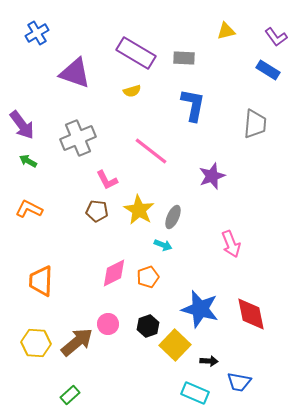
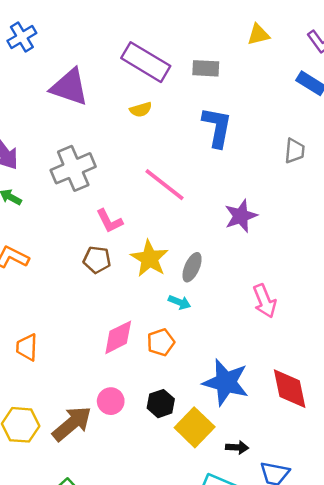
gray trapezoid: (255, 124) -> (295, 151), size x0.7
orange trapezoid: (41, 281) -> (27, 347), size x0.7

